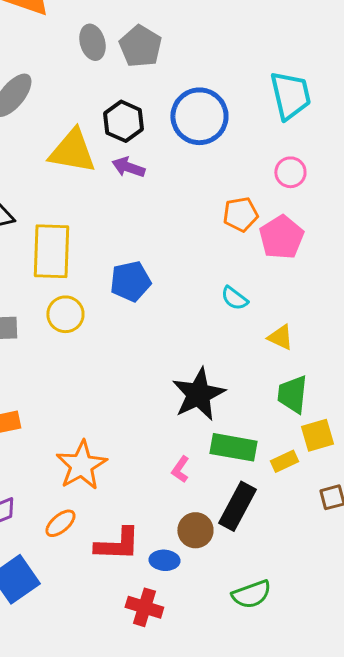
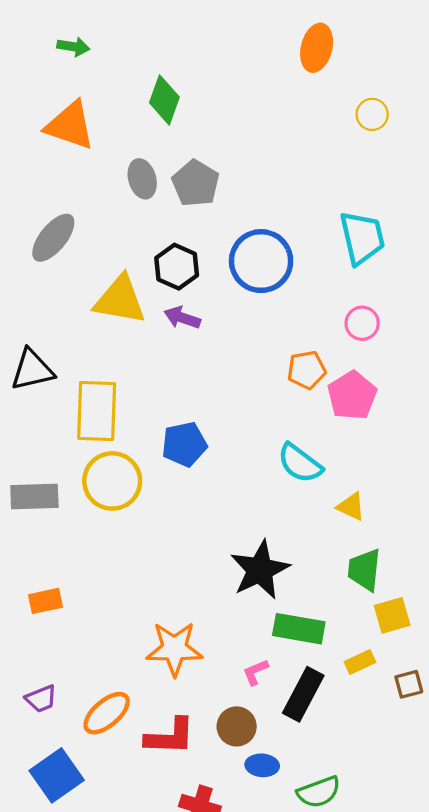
cyan semicircle: (234, 298) -> (300, 463), size x1.5
yellow circle: (65, 314) -> (112, 481), size x1.4
yellow rectangle: (284, 461) -> (360, 662), moved
orange star: (81, 465) -> (174, 649), moved, turned 30
pink L-shape: (180, 469) -> (255, 672), moved, turned 32
orange ellipse: (60, 523) -> (107, 713), size x1.4
brown circle: (195, 530) -> (237, 726), moved
blue ellipse: (164, 560) -> (262, 765), moved

